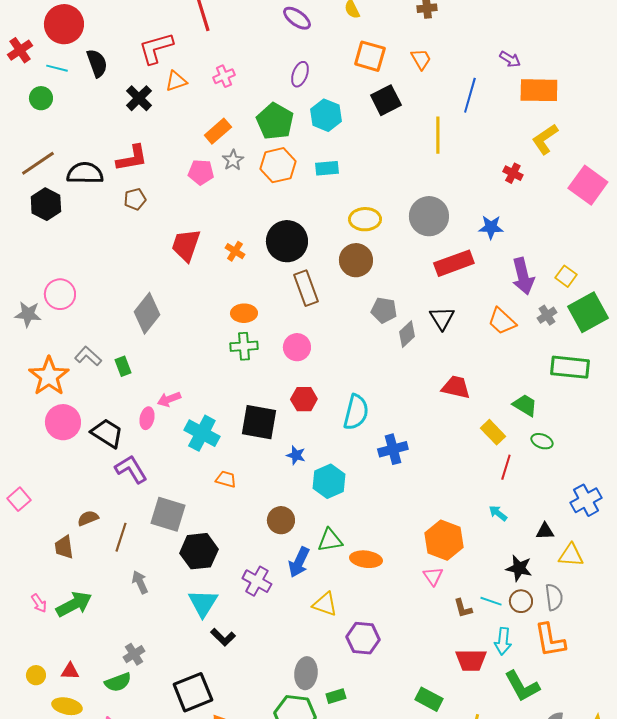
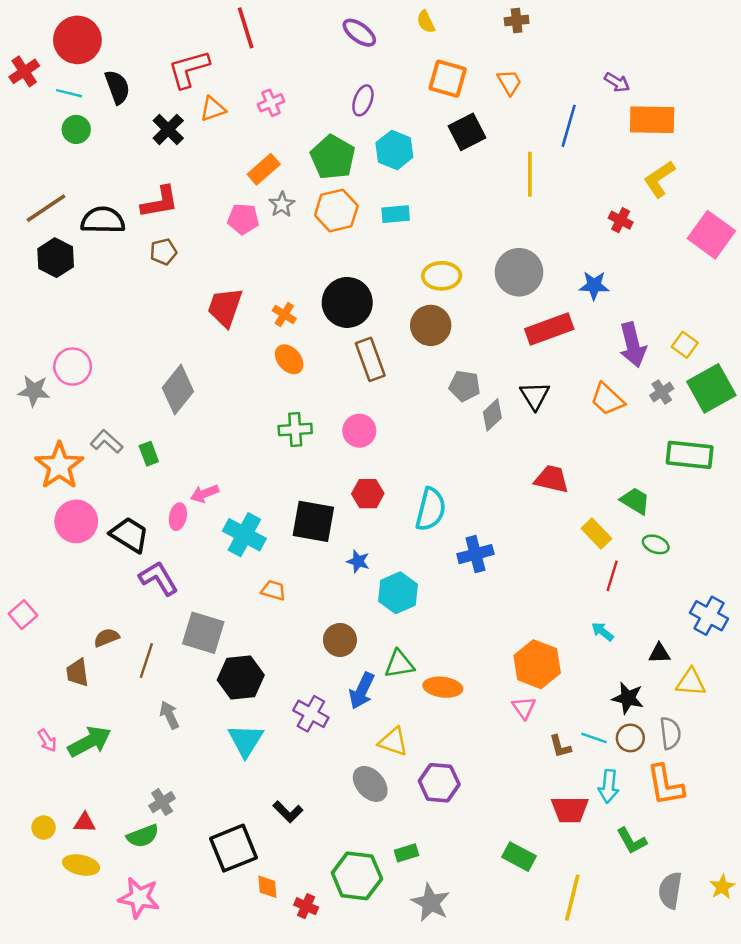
green circle: (41, 98) -> (76, 129), moved
orange ellipse: (244, 313) -> (289, 359), moved, turned 50
blue cross: (586, 500) -> (709, 616), turned -32
black L-shape: (223, 637) -> (288, 812), moved
gray ellipse: (306, 673) -> (370, 784), moved, turned -48
green L-shape: (522, 686) -> (632, 841), size x0.7

